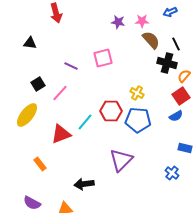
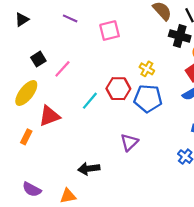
black triangle: (30, 43) -> (22, 20), moved, turned -40
purple line: (71, 66) -> (70, 18), moved
red triangle: (61, 134) -> (49, 116), moved
purple triangle: (121, 160) -> (129, 142), size x0.7
orange rectangle: (40, 164) -> (26, 137), moved, turned 64

